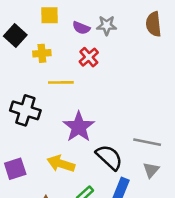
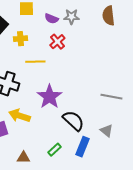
gray line: (147, 142) -> (111, 97), moved
yellow arrow: (61, 164) -> (19, 116), moved
gray triangle: (151, 170) -> (106, 131), turned -32

